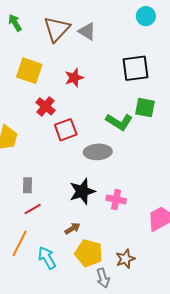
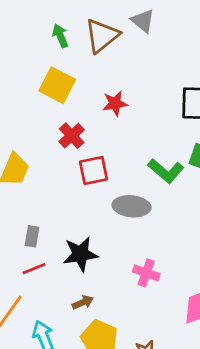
green arrow: (15, 23) -> (60, 36), moved
gray triangle: (87, 31) -> (143, 21), moved
black star: (82, 191) -> (80, 254), moved

